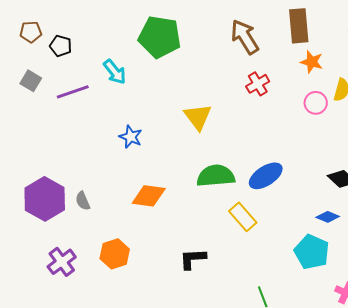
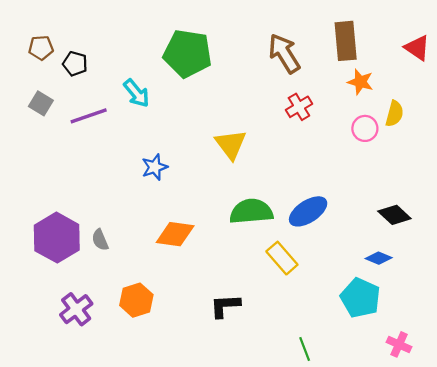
blue star: (131, 137) -> (155, 167), turned 30

